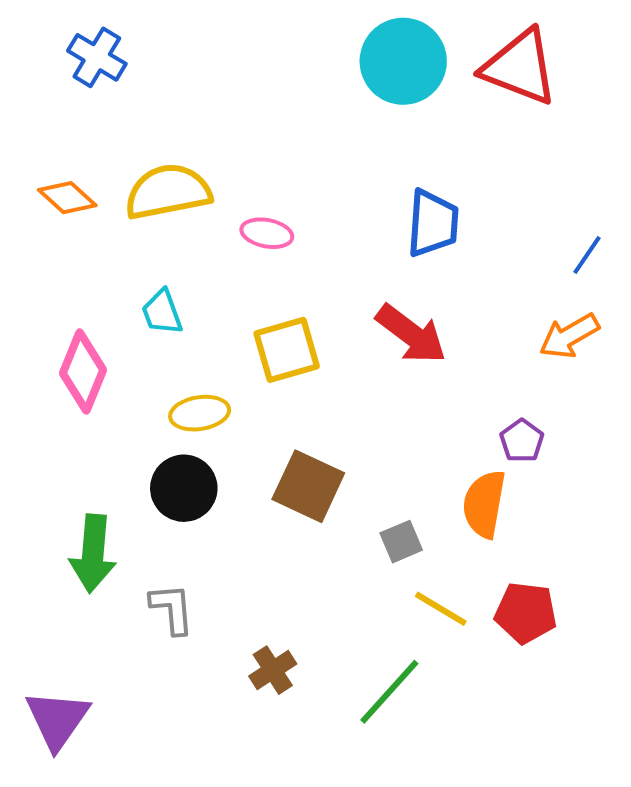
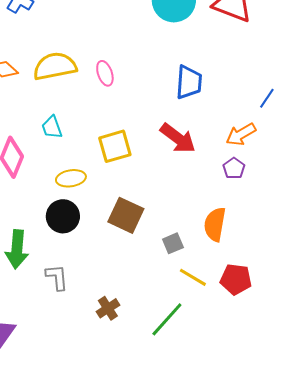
pink ellipse: (267, 233) -> (105, 73), moved, turned 60
orange arrow: (569, 336) -> (241, 134), moved
purple pentagon: (522, 441) -> (234, 168), moved

